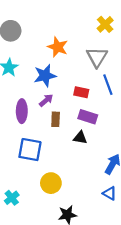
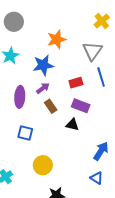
orange star: (58, 47) -> (57, 39), turned 30
red rectangle: (81, 92) -> (76, 83), turned -32
brown rectangle: (56, 119) -> (51, 106), turned -40
blue square: (30, 150) -> (25, 133), size x0.7

